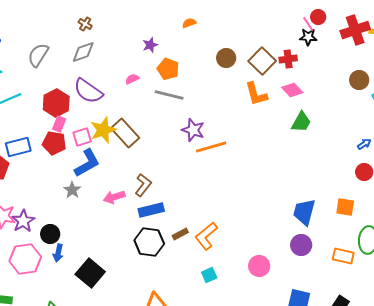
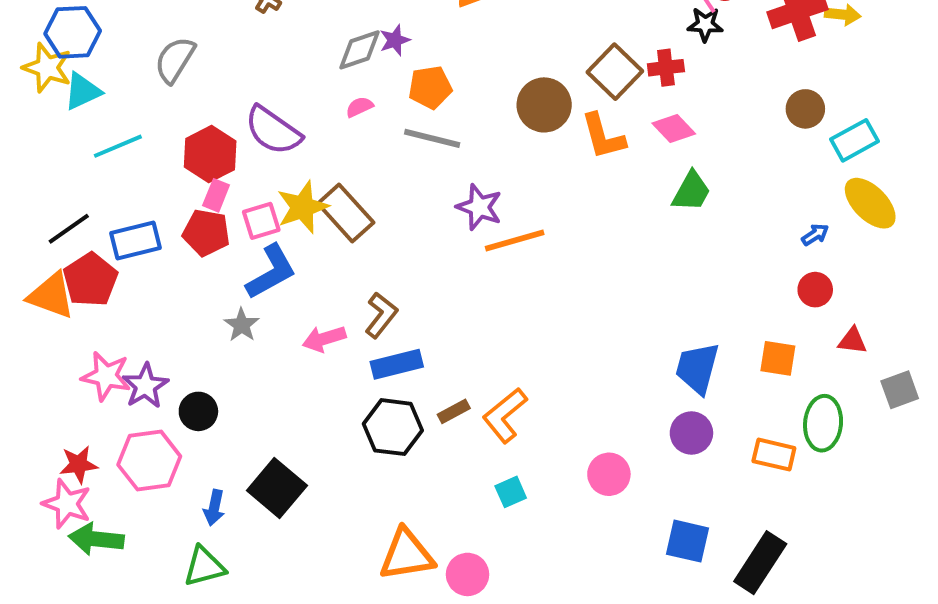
gray diamond: (83, 52) -> (359, 50), moved
brown circle: (226, 58) -> (544, 105), moved, size x1.4
orange pentagon: (168, 69) -> (430, 87), turned -30
blue arrow: (58, 253) -> (214, 508), moved

